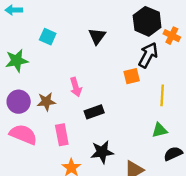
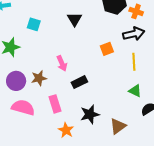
black arrow: (148, 55) -> (134, 34), moved, turned 55
green triangle: (160, 130) -> (135, 91), turned 48

